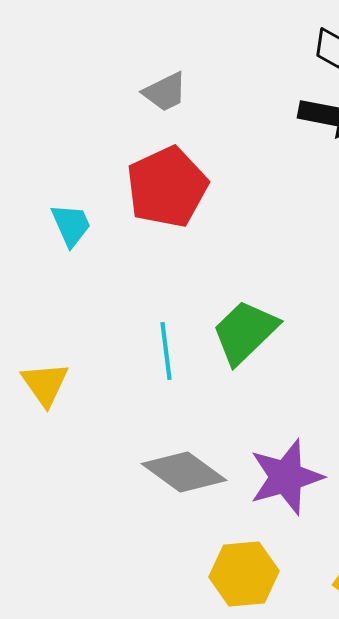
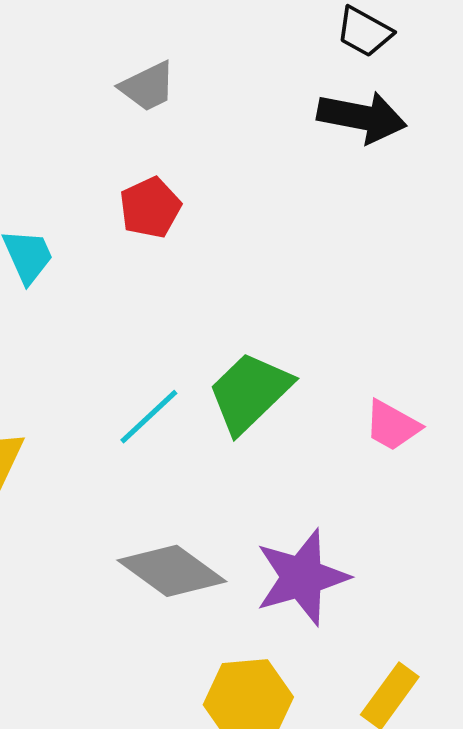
red pentagon: (167, 187) -> (150, 208), size x0.6
cyan line: (166, 351) -> (149, 417), turned 54

